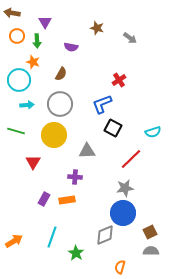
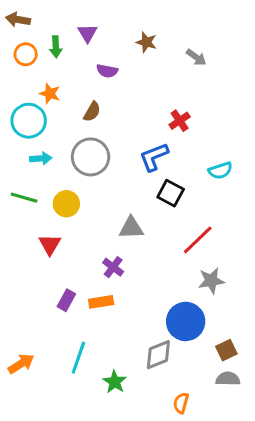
purple triangle: (45, 22) -> (87, 33), moved
green arrow: (37, 41) -> (56, 47), moved
cyan semicircle: (153, 132) -> (220, 170), moved
yellow circle: (54, 135) -> (66, 204), moved, size x0.7
purple cross: (75, 177) -> (113, 267), turned 32
gray star: (125, 188) -> (211, 281), moved

